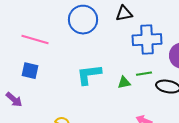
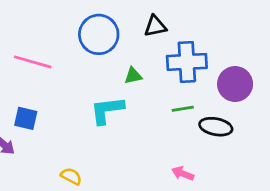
blue square: (30, 71) -> (26, 118), moved
green triangle: (124, 83) -> (133, 76), moved

